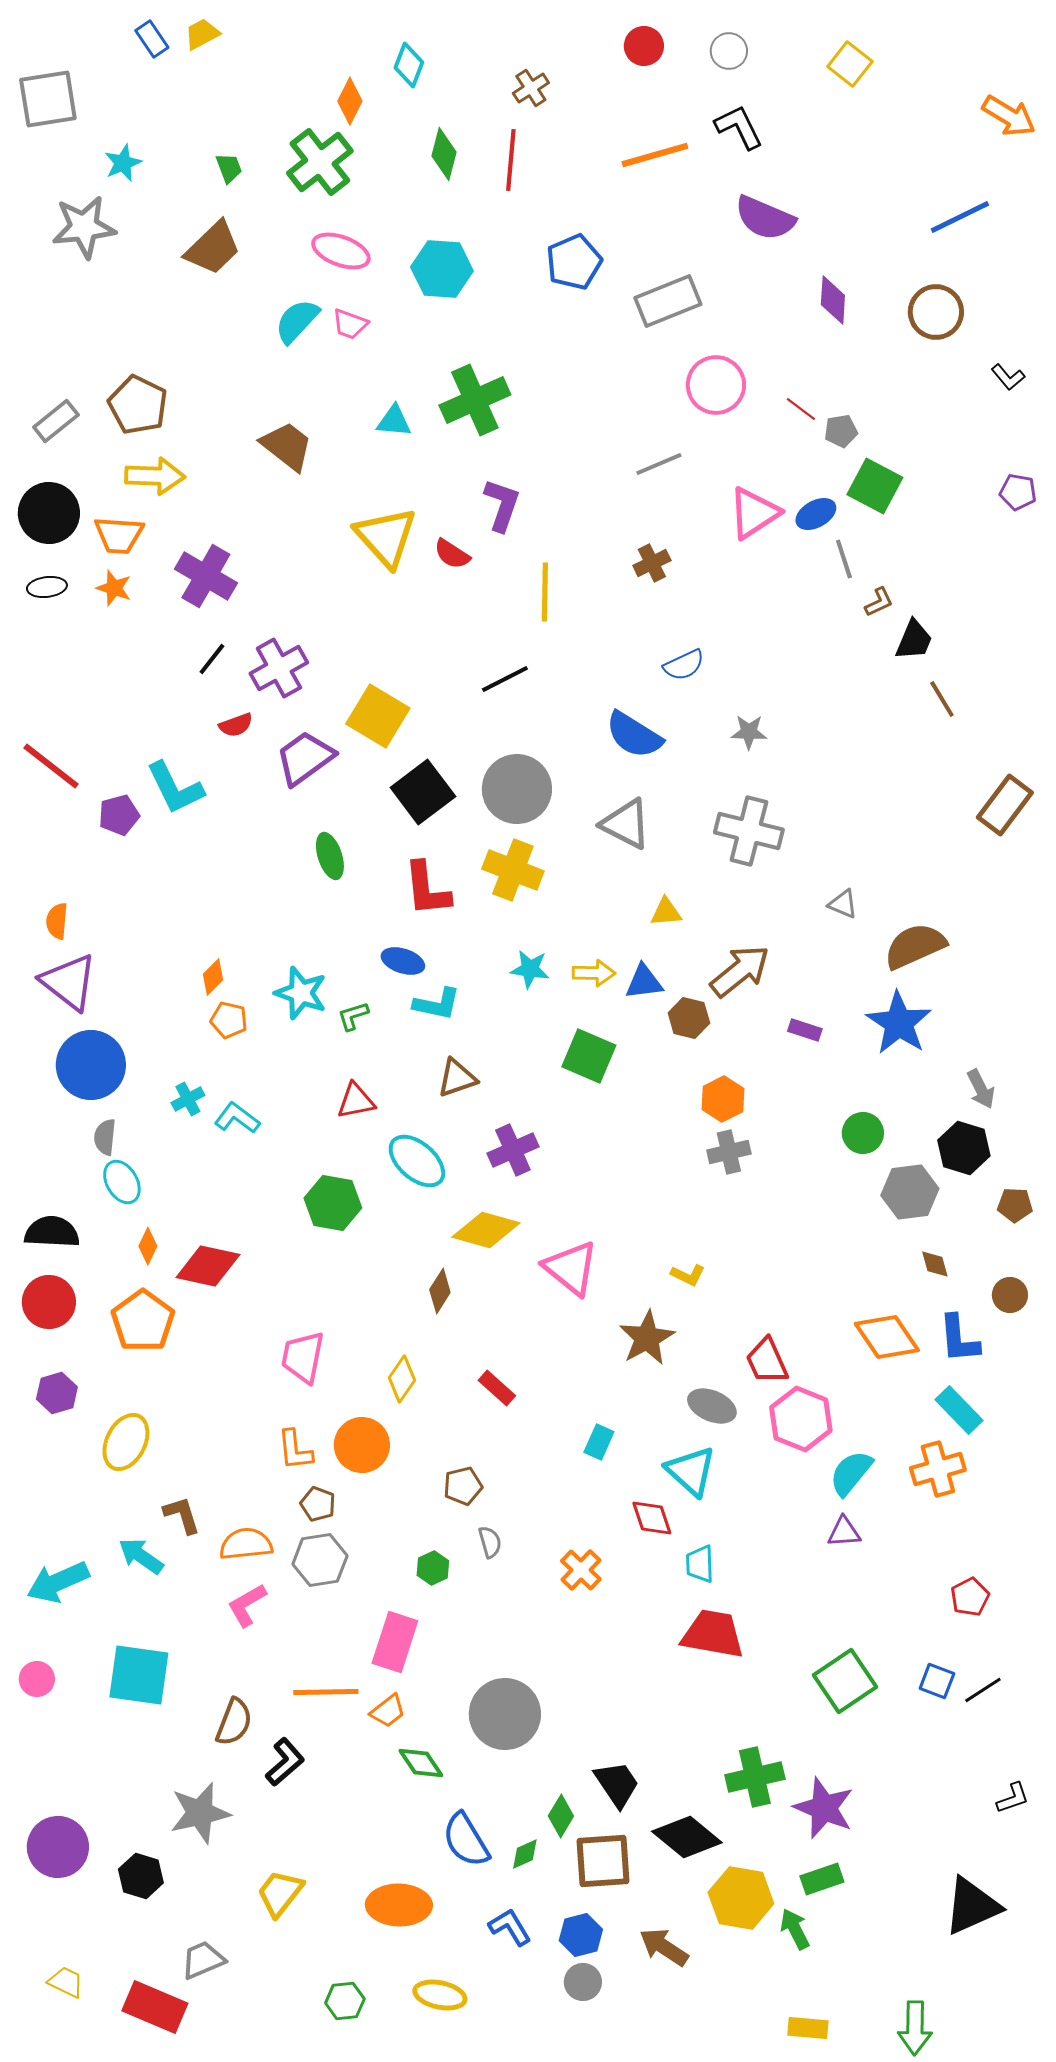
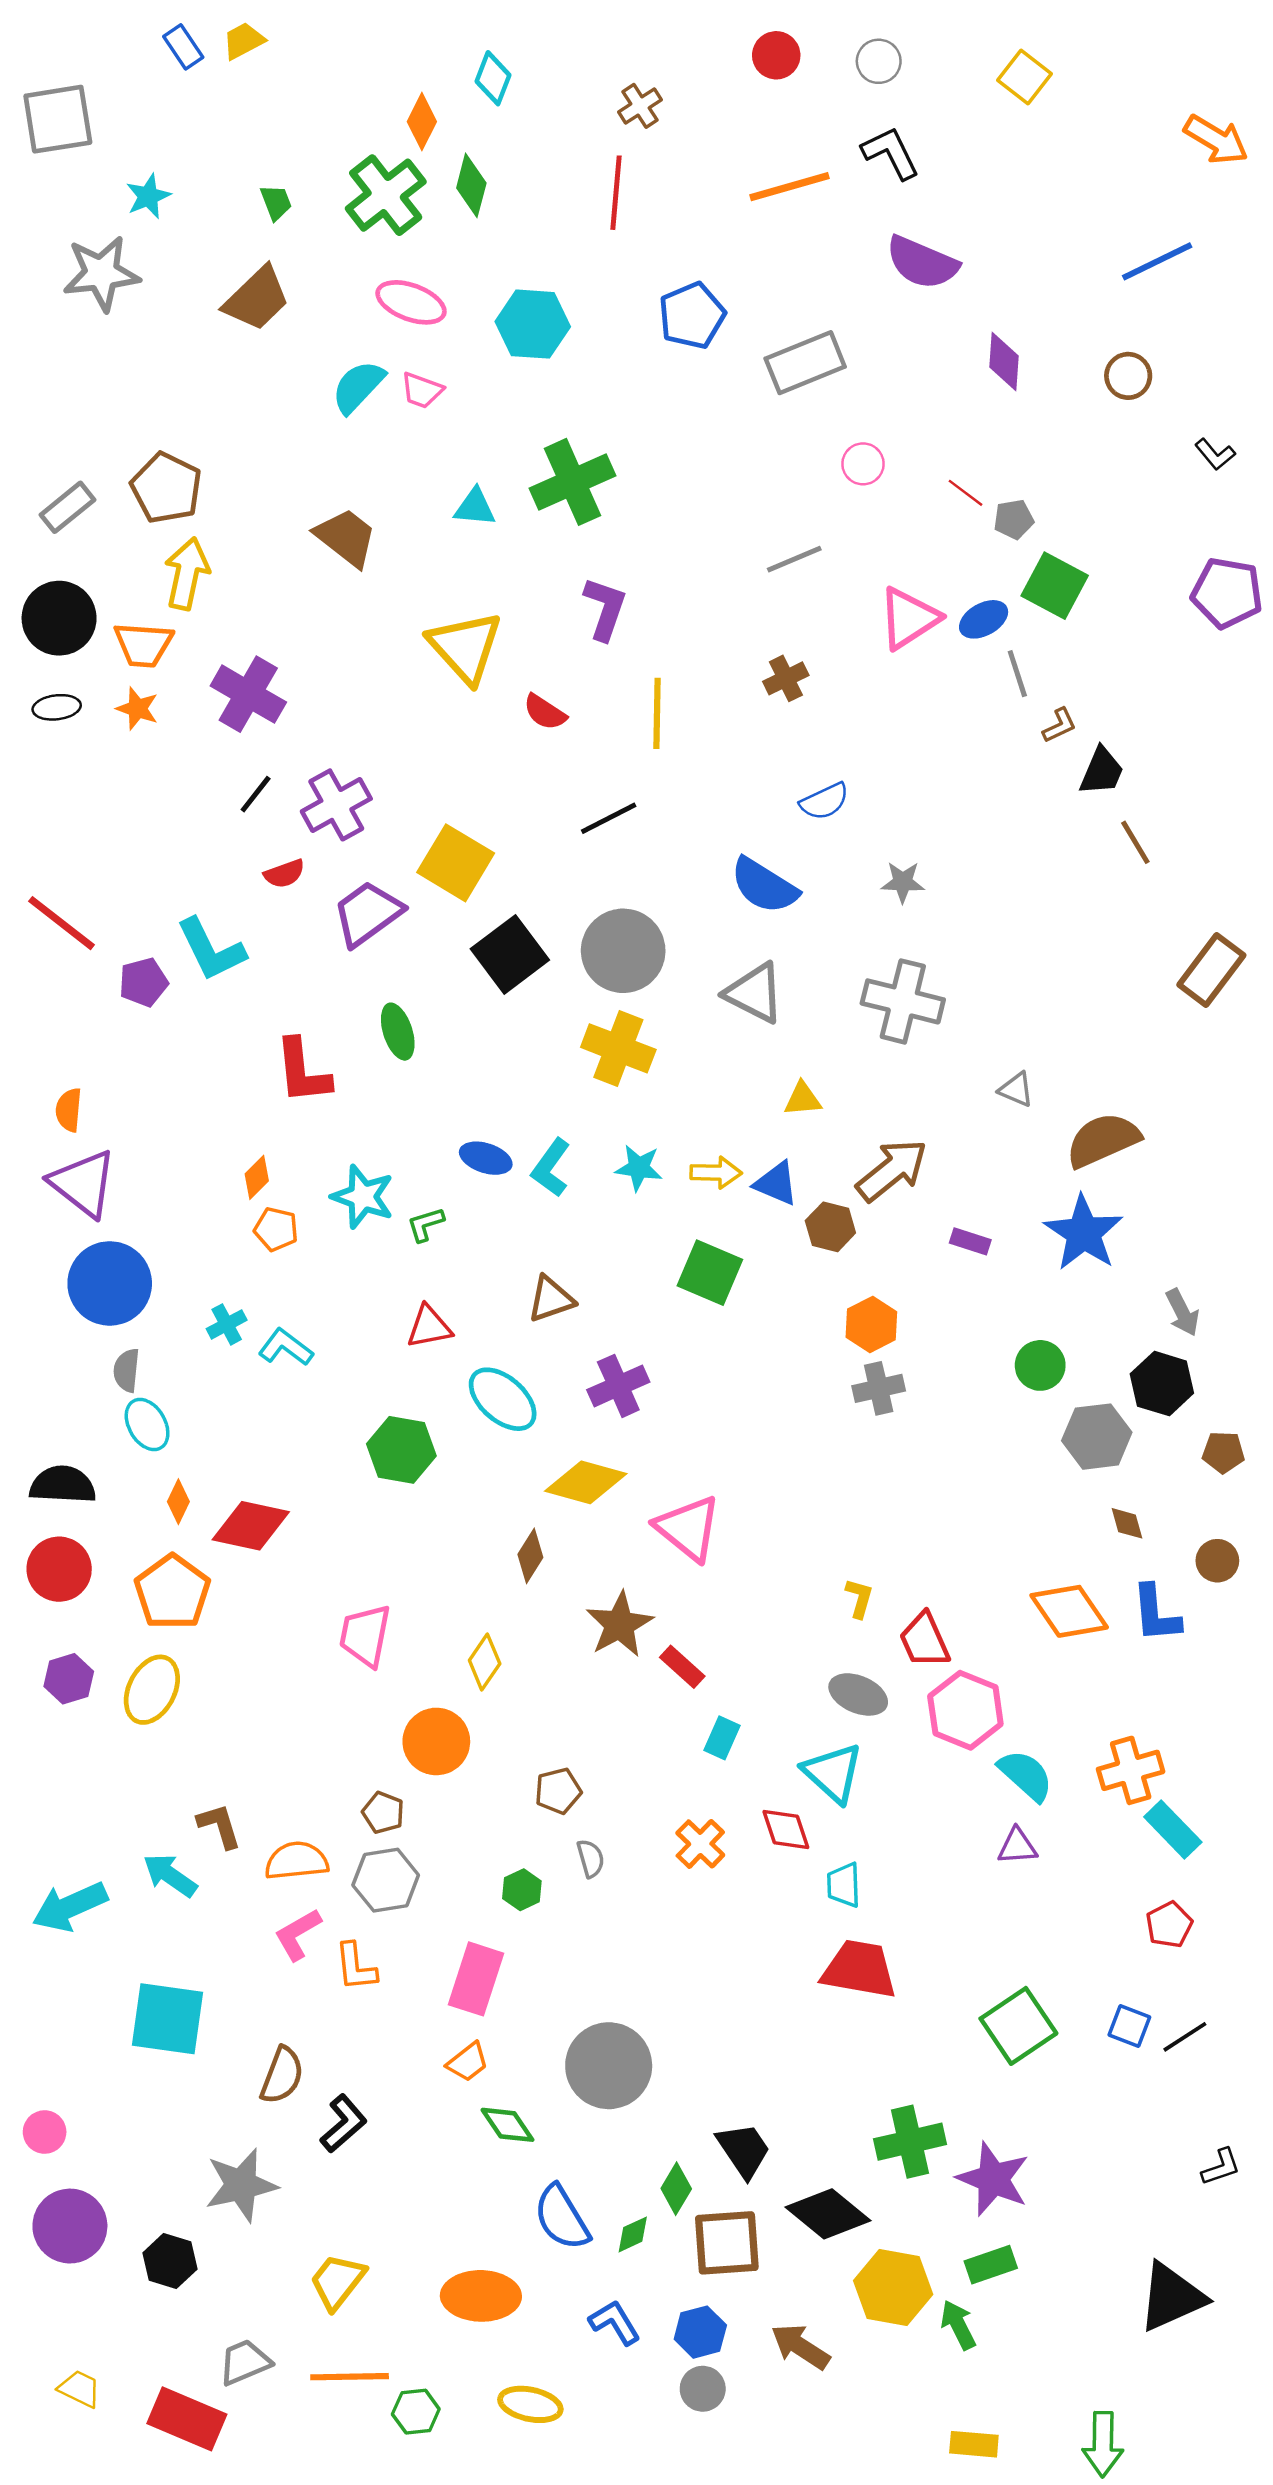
green diamond: (444, 154) -> (471, 185), moved
brown circle: (936, 312) -> (1128, 376), size x0.7
pink circle: (716, 385) -> (863, 464), size x0.6
yellow arrow: (155, 476) -> (187, 574), turned -80
purple pentagon: (1018, 492) -> (1227, 593), size x1.6
red semicircle: (452, 554) -> (545, 712), moved
red L-shape: (427, 889) -> (303, 1071), moved
blue triangle: (644, 982) -> (776, 1183), turned 30
cyan L-shape: (437, 1004) -> (551, 1168), moved, turned 114
yellow L-shape: (688, 1275) -> (859, 1598), moved, turned -100
brown star: (647, 1338) -> (620, 1625), moved
red rectangle: (497, 1388) -> (682, 1667), moved
cyan rectangle: (959, 1410) -> (1173, 1829), moved
yellow ellipse: (126, 1442) -> (152, 1690), moved
orange L-shape: (295, 1450) -> (356, 1967), moved
cyan semicircle: (851, 1473) -> (1026, 1775), turned 93
orange cross: (581, 1570) -> (700, 1844), moved
pink circle: (37, 1679) -> (45, 2132), moved
orange line: (326, 1692) -> (350, 2377), moved

